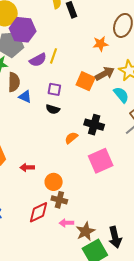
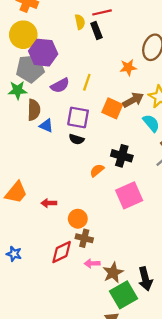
yellow line: (54, 56) -> (87, 82), moved
purple square: (54, 89) -> (78, 117), size x1.5

